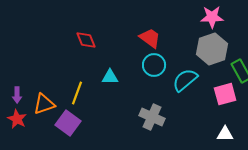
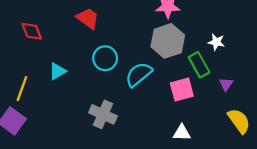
red trapezoid: (150, 38) -> (88, 18), moved
cyan triangle: (110, 77) -> (58, 71), turned -30

